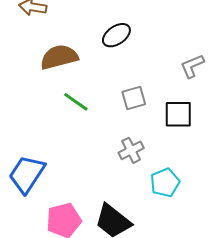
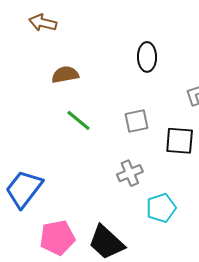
black ellipse: (116, 35) -> (147, 57), moved, turned -60
brown semicircle: (59, 57) -> (65, 75), size x0.7

